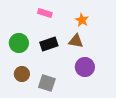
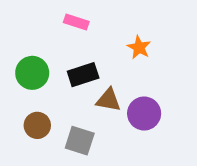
orange star: (82, 20) -> (139, 47), moved
brown triangle: (76, 41) -> (108, 100), moved

